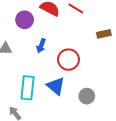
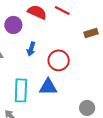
blue triangle: (56, 86) -> (48, 87), turned -36
gray circle: (87, 96) -> (87, 108), moved

